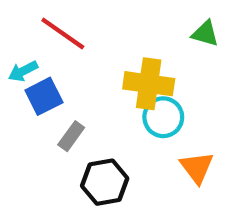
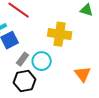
cyan circle: (163, 117) -> (42, 61), moved
black hexagon: (105, 182) -> (25, 81), moved

